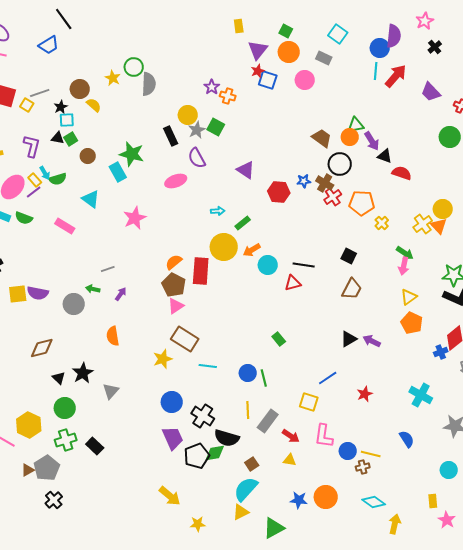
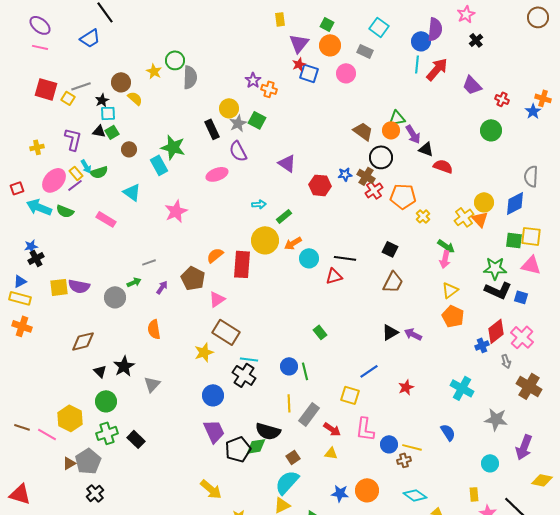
brown pentagon: (174, 285) -> (193, 278), moved
green arrow: (93, 289) -> (134, 282), turned 144
black cross: (203, 416) -> (244, 375), moved

